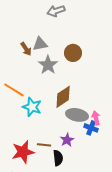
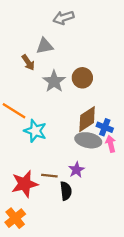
gray triangle: (40, 44) -> (45, 46), moved
brown circle: (73, 53) -> (82, 78), moved
brown diamond: (63, 97) -> (87, 119), moved
blue cross: (91, 128) -> (105, 127), moved

